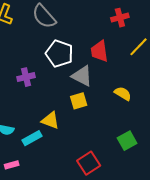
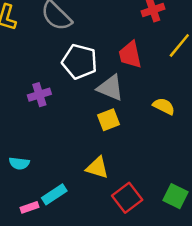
yellow triangle: (50, 120) -> (97, 168), moved
cyan rectangle: (32, 138) -> (54, 194), moved
green square: (127, 141) -> (176, 196), moved, turned -30

